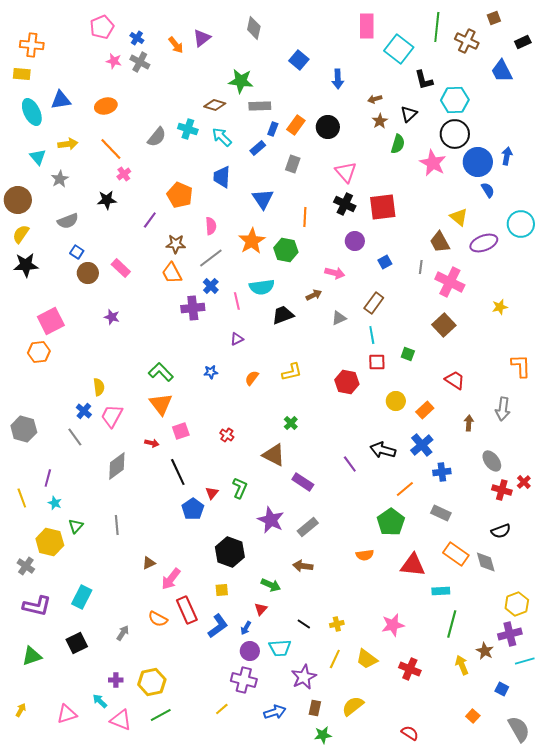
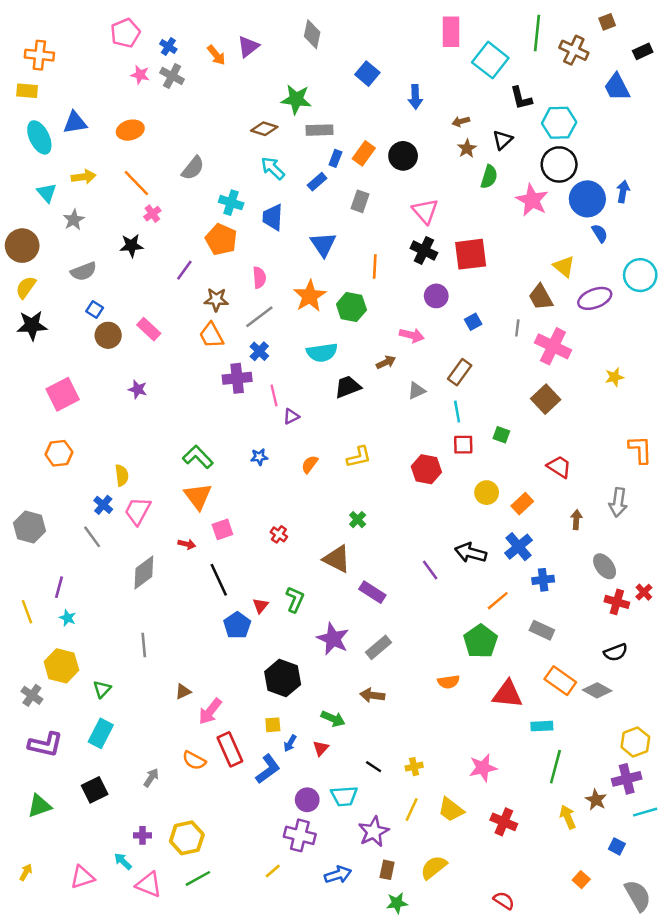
cyan cross: (188, 129) -> (231, 203), moved
pink line: (237, 301) -> (274, 395), moved
orange hexagon: (39, 352) -> (59, 453), moved
green triangle: (76, 526) -> (102, 689), moved
gray diamond: (486, 562) -> (597, 690), turned -45
blue arrow: (246, 628) -> (290, 743), moved

